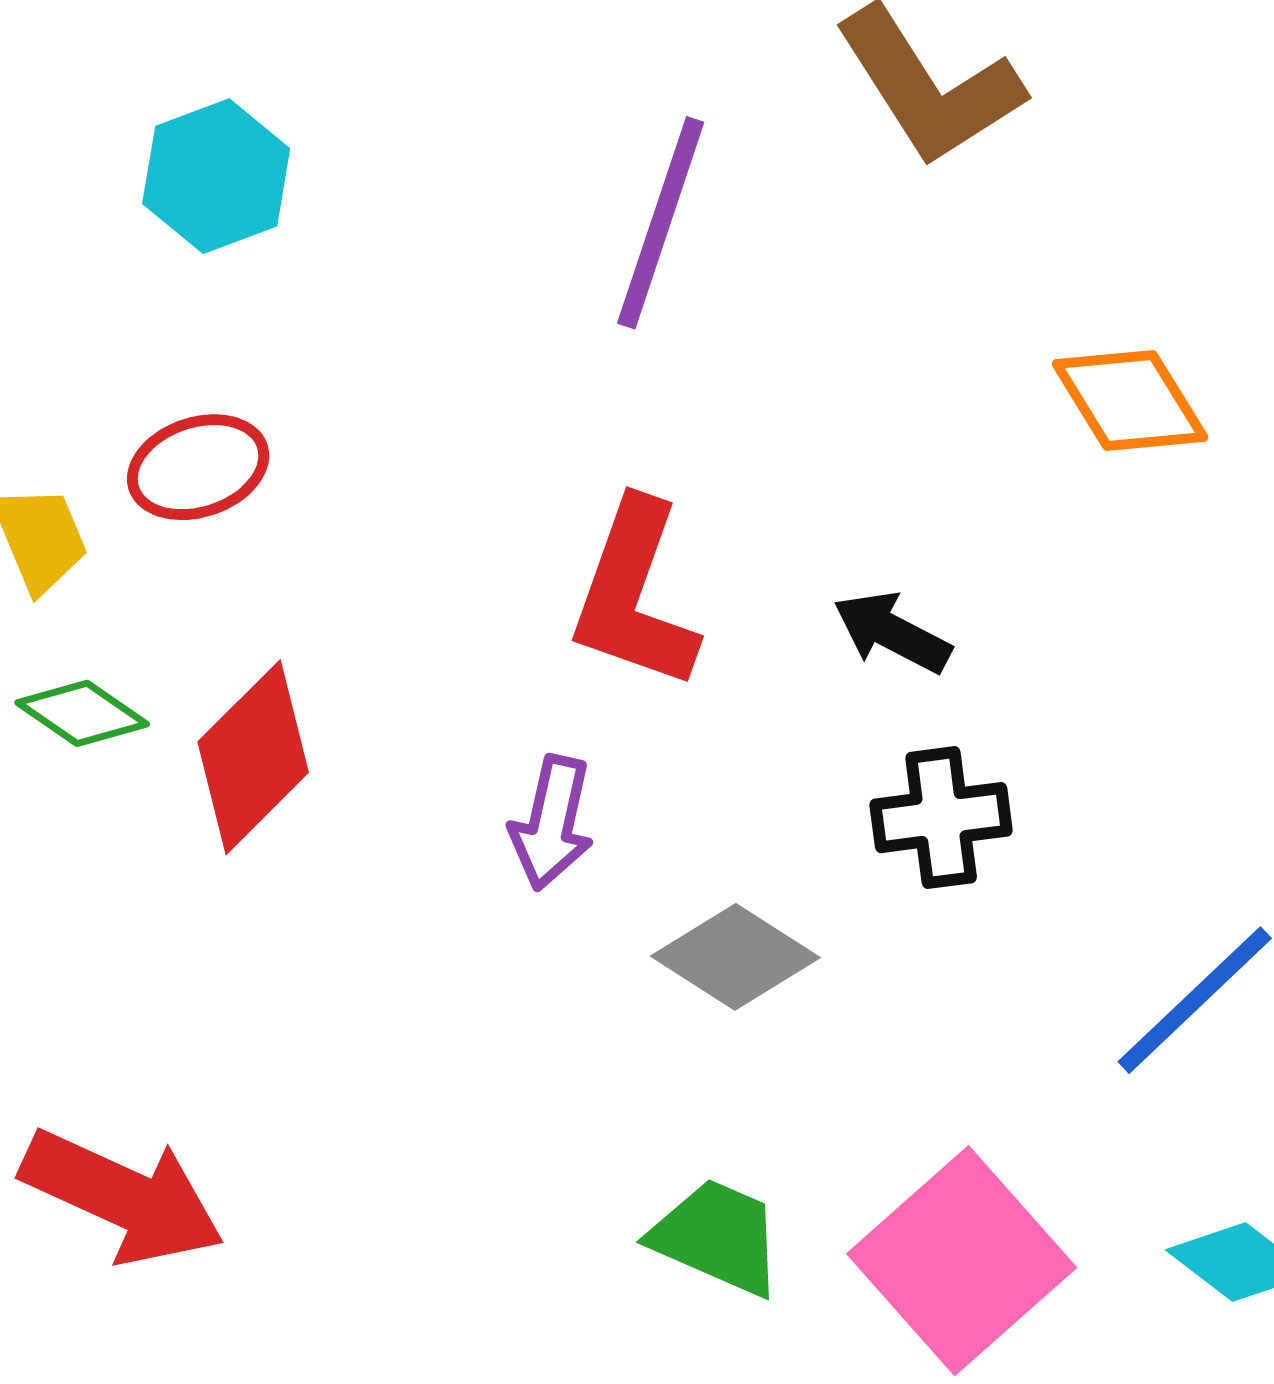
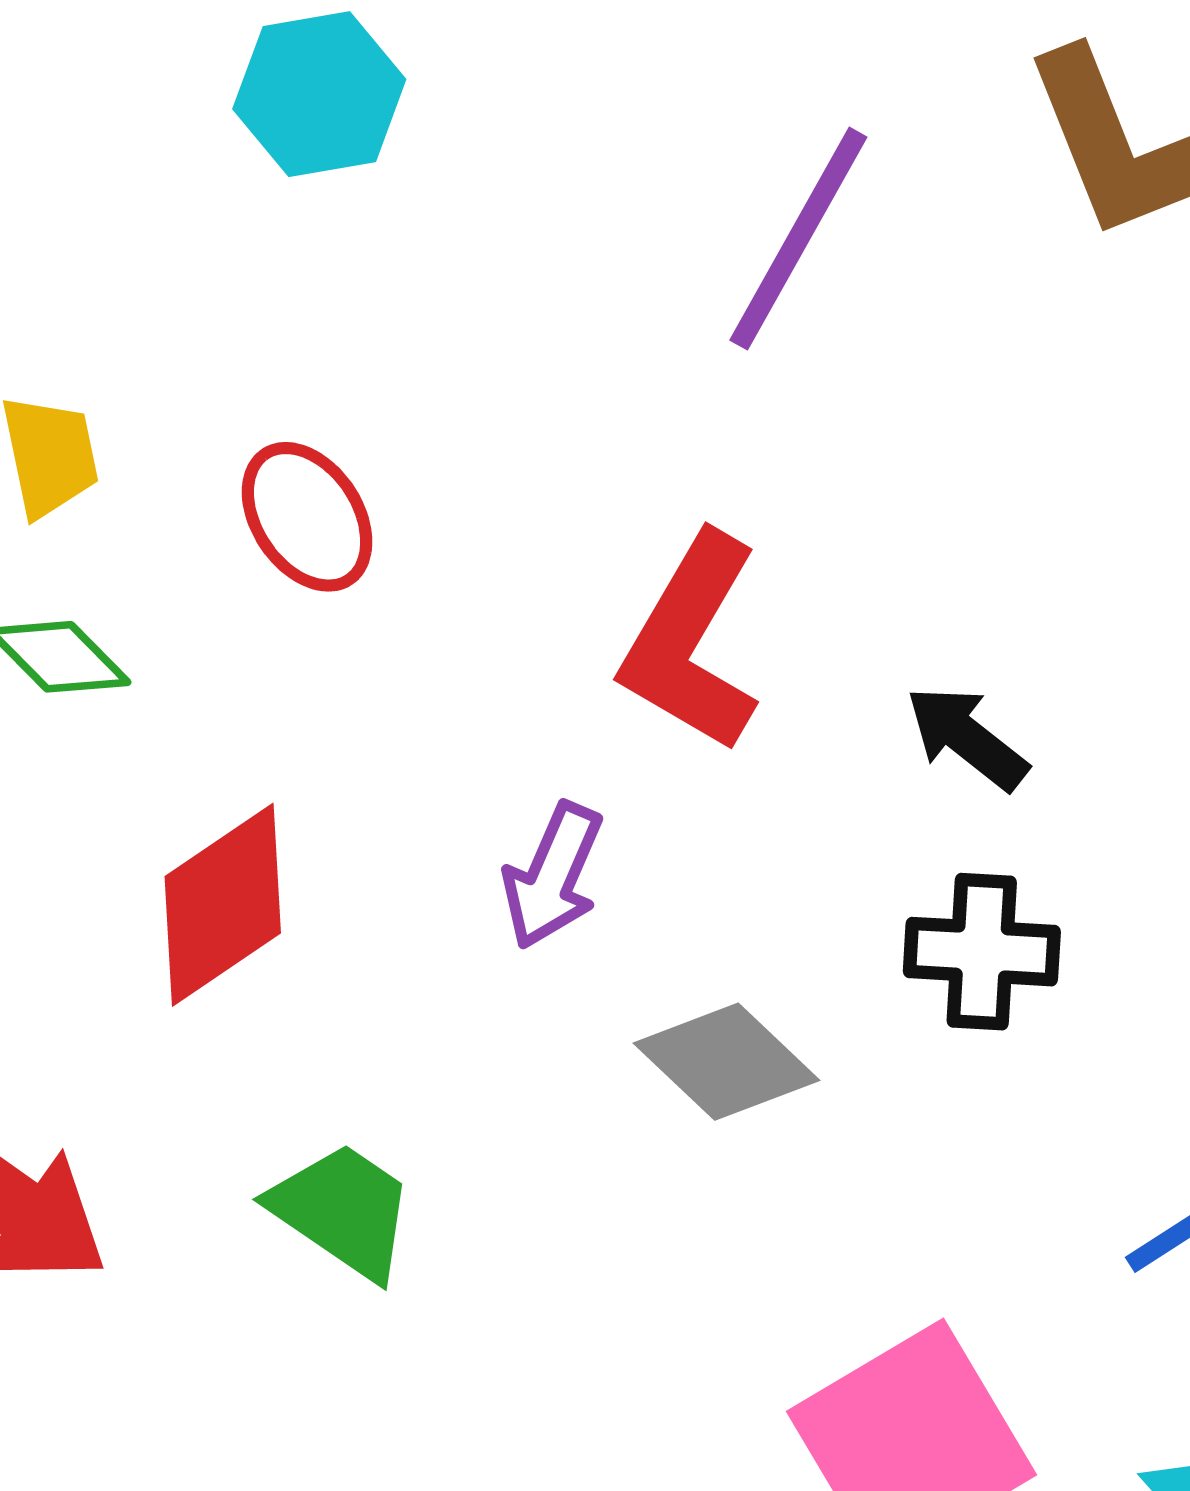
red ellipse: (198, 467) -> (307, 517), moved, turned 64
red diamond: (253, 757) -> (223, 905), moved
green trapezoid: (717, 1237) -> (343, 1210), moved

